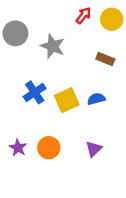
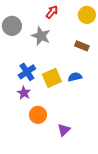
red arrow: (83, 15) -> (52, 12), moved
purple star: (18, 148) -> (24, 93), moved
purple triangle: (94, 149) -> (64, 130), moved

